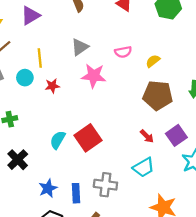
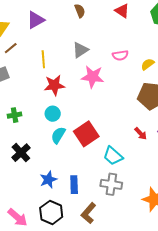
cyan circle: (25, 78) -> (53, 114), moved
red star: (52, 86) -> (54, 85), size x1.5
cyan trapezoid: (144, 167) -> (113, 156), moved, turned 70
gray cross: (105, 185) -> (111, 184), moved

